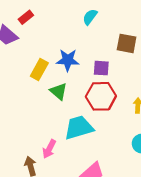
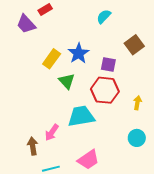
brown square: (127, 43) -> (134, 45), turned 36
blue star: (68, 60) -> (79, 53), turned 30

